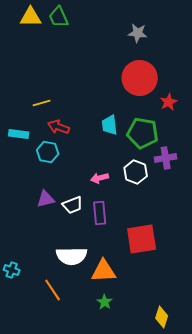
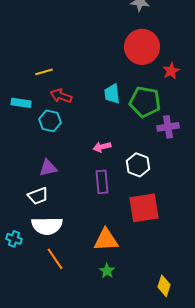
white hexagon: (136, 172) -> (138, 165), moved
white trapezoid: (73, 205) -> (38, 196), moved
white semicircle: (72, 256) -> (47, 226), moved

